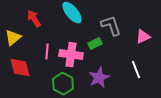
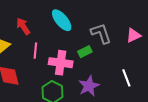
pink triangle: (143, 37) -> (133, 35), moved
pink line: (47, 52) -> (35, 51), moved

